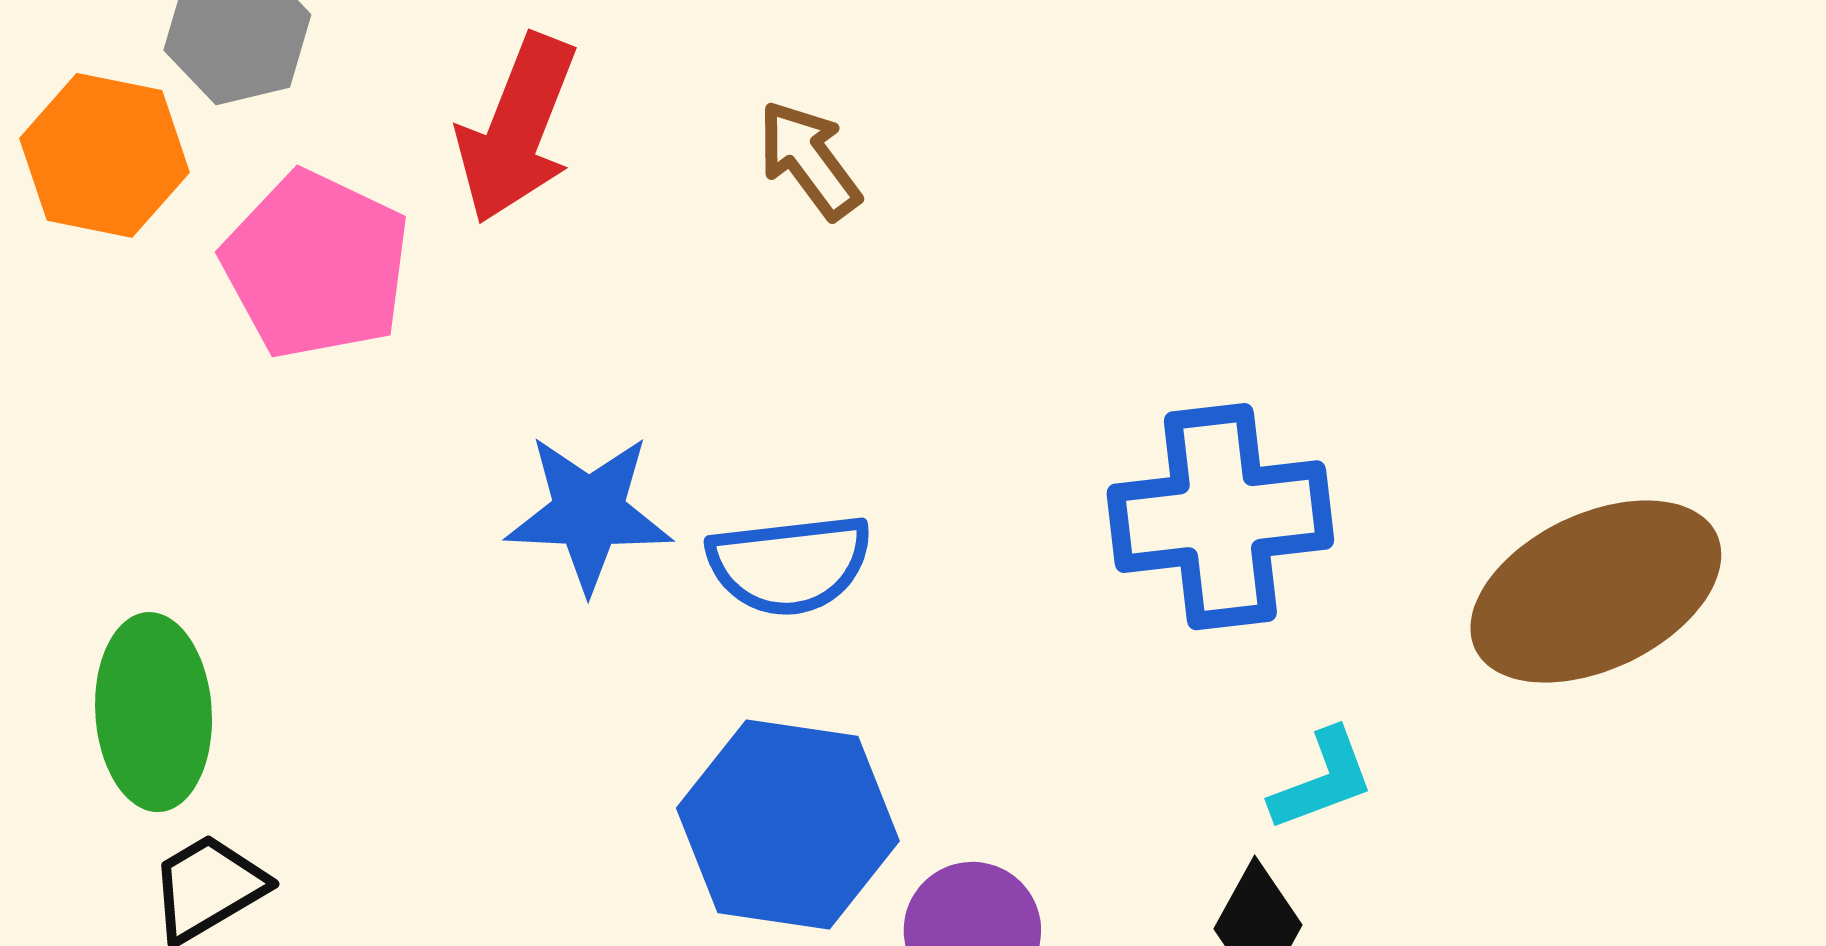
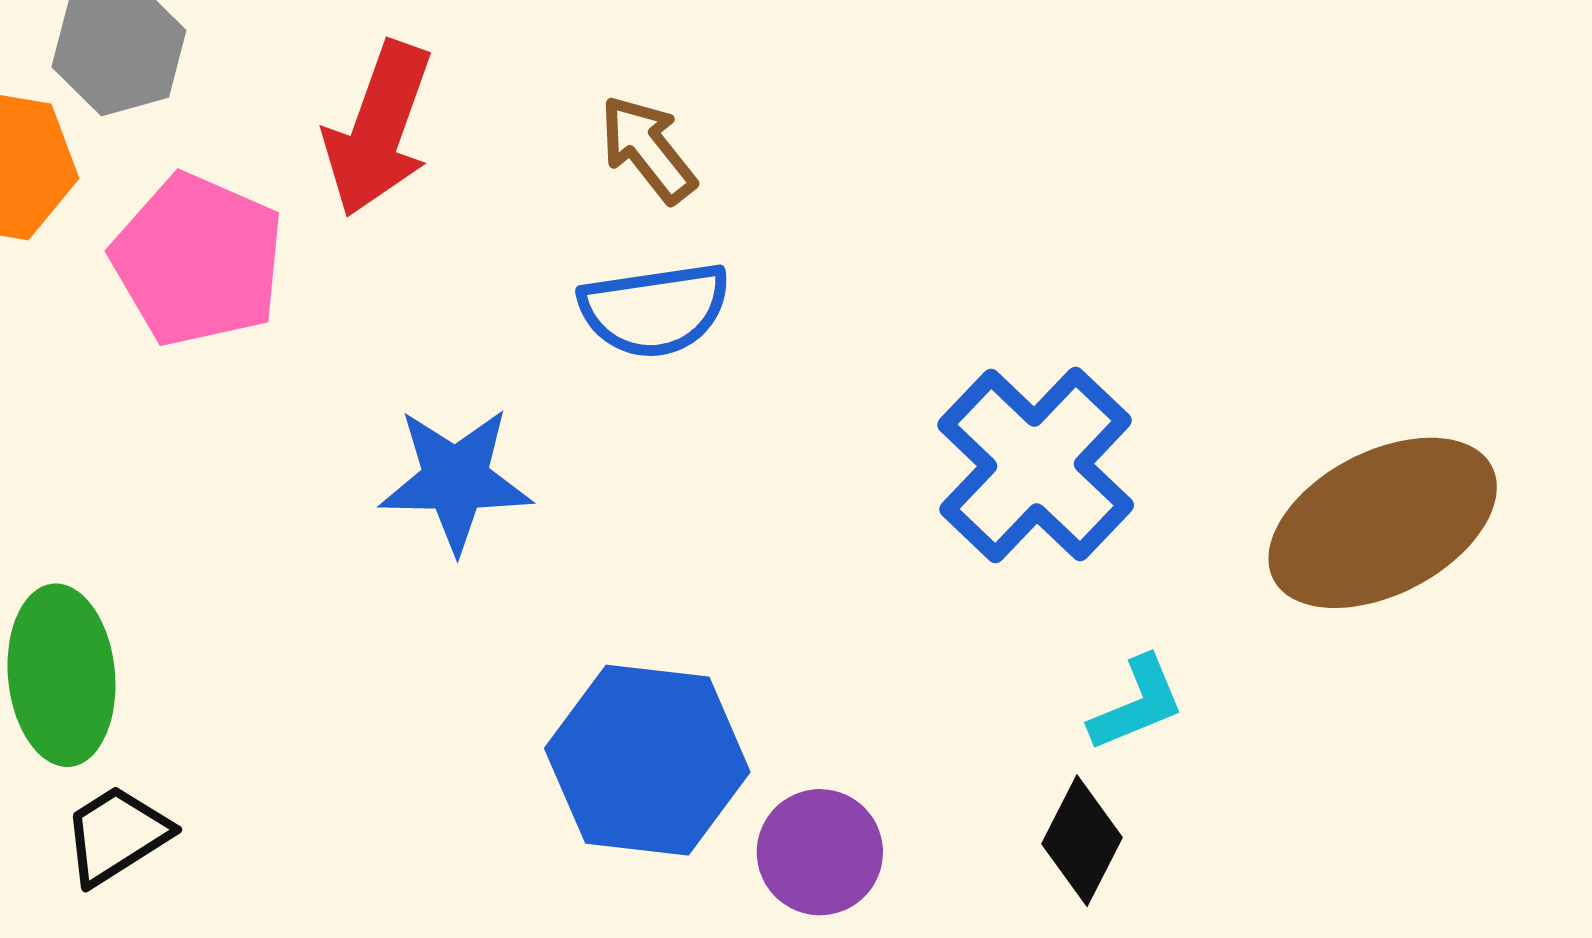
blue cross: (1220, 517) -> (1036, 465), turned -38
blue semicircle: (789, 564) -> (655, 310), moved

